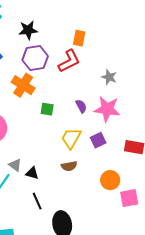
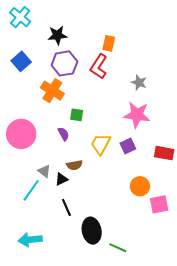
red L-shape: (69, 61) -> (99, 66), turned 150
purple semicircle: (81, 106) -> (63, 134), moved
brown semicircle: (69, 166) -> (75, 165), moved
black triangle: (32, 173) -> (61, 179), turned -40

